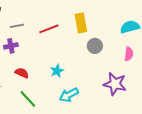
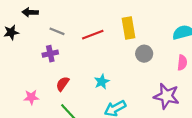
gray line: (17, 26) -> (57, 31), turned 32
red semicircle: (22, 73) -> (63, 84), turned -80

